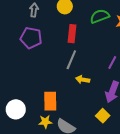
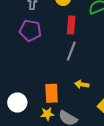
yellow arrow: (83, 80) -> (82, 84), moved

